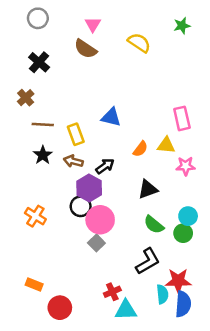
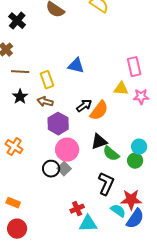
orange semicircle: (140, 149) -> (99, 111), moved, size x1.5
black arrow: (105, 166) -> (84, 106), moved
pink star: (186, 166) -> (141, 97), moved
black triangle: (148, 189) -> (99, 142), moved
black circle: (81, 206) -> (51, 169), moved
black L-shape: (148, 261) -> (106, 184), turned -35
cyan semicircle: (162, 294) -> (118, 211), turned -49
blue semicircle: (183, 304) -> (135, 219), turned 30
red circle: (60, 308) -> (17, 229), moved

